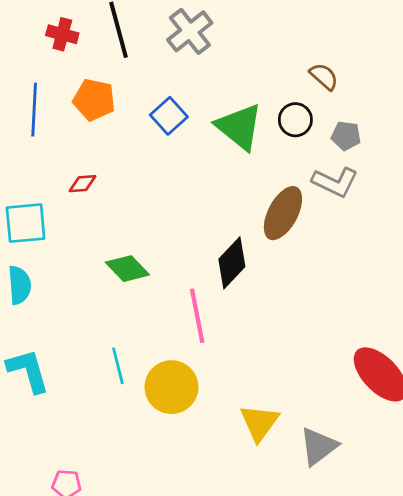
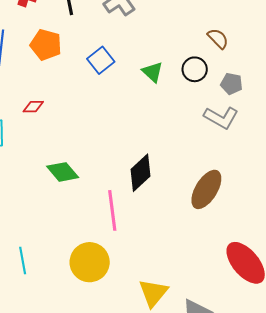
green triangle: (239, 127) -> (153, 72), size x0.6
brown ellipse: (283, 213) -> (206, 189), moved
cyan line: (118, 366) -> (23, 261), moved

